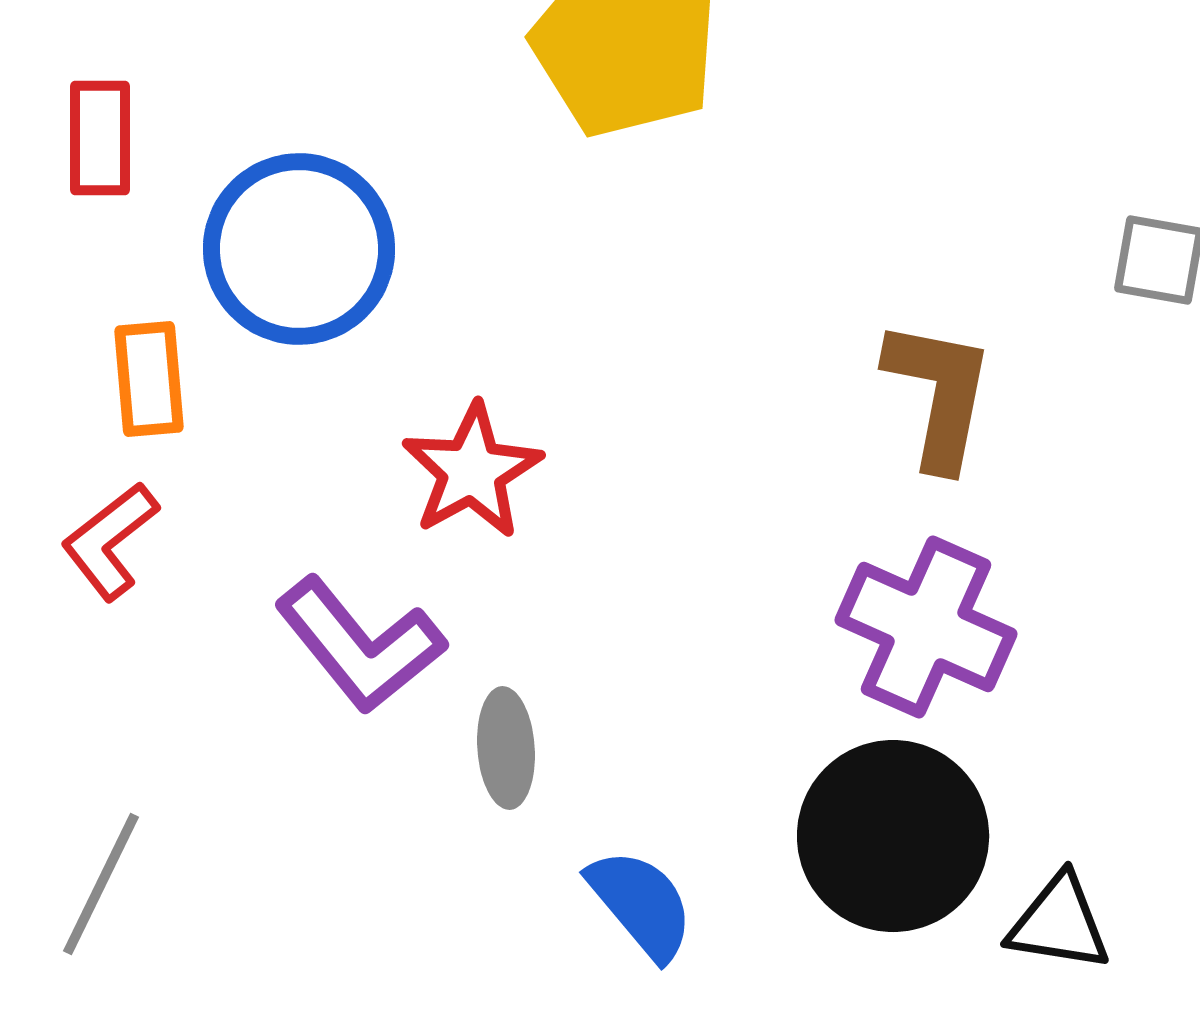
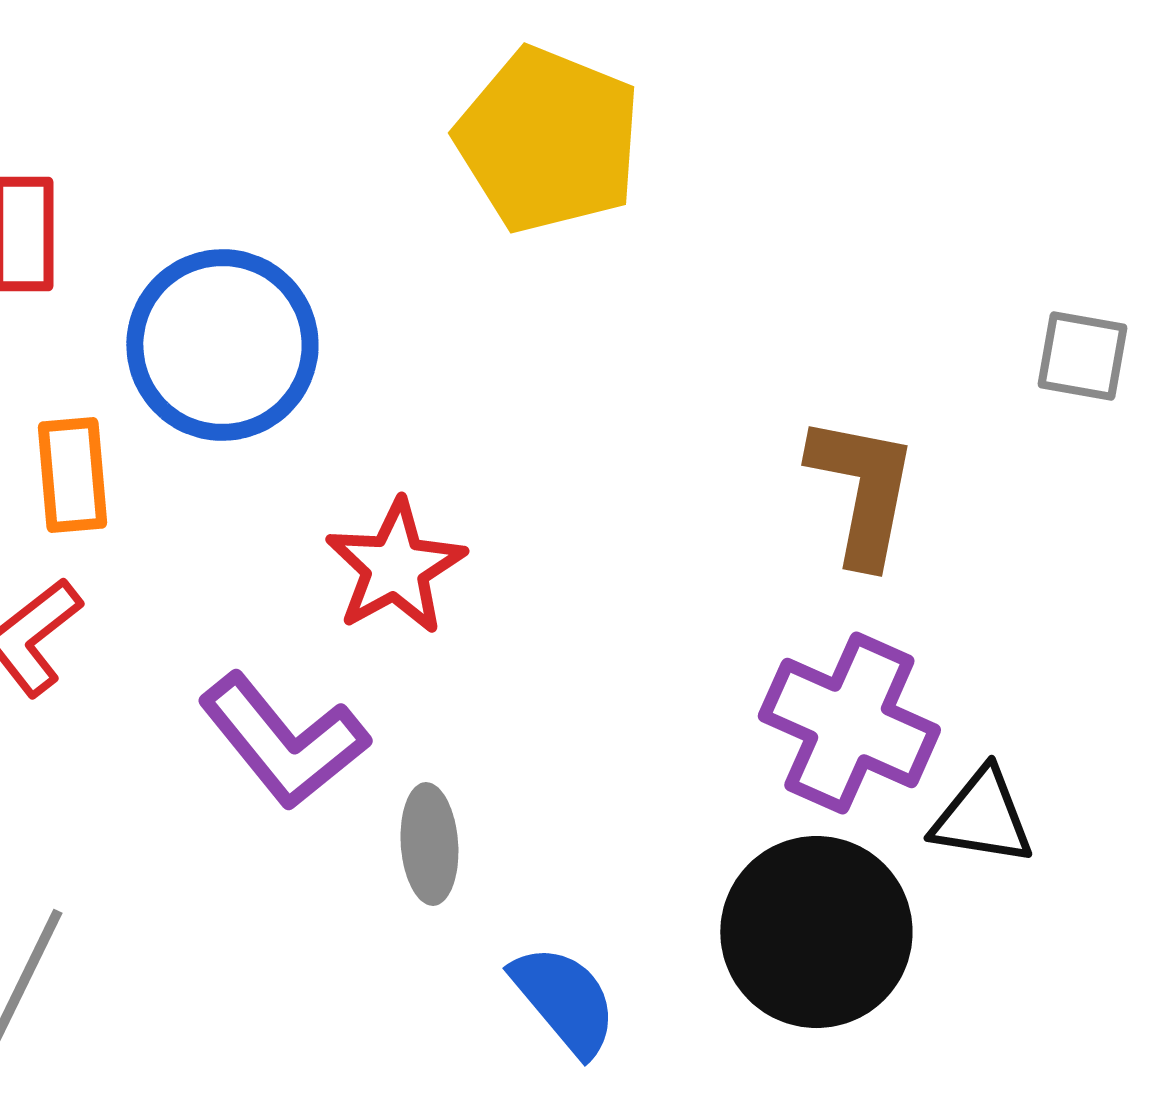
black triangle: (1059, 923) -> (982, 817), moved

